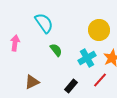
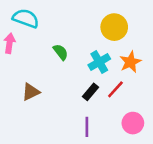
cyan semicircle: (44, 23) -> (26, 18), moved, turned -35
black rectangle: (71, 86) -> (91, 92), moved

